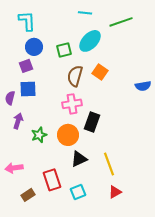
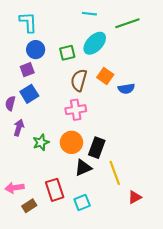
blue semicircle: (143, 86) -> (126, 89), moved
blue square: (28, 89) -> (29, 94), turned -30
black rectangle: (92, 122) -> (97, 148), moved
pink arrow: (14, 168) -> (15, 188), moved
red triangle: (115, 192) -> (135, 197), moved

